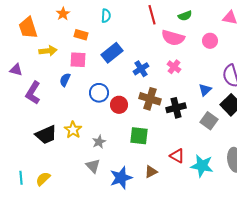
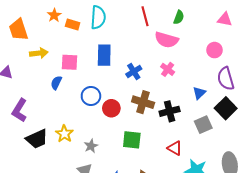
cyan semicircle: (106, 16) -> (98, 17), size x1.6
green semicircle: (185, 16) -> (179, 17), turned -48
orange rectangle: (81, 35) -> (73, 25), moved
pink circle: (210, 41) -> (215, 50), moved
blue rectangle: (112, 53) -> (104, 55), turned -50
purple L-shape: (33, 93) -> (19, 110), moved
gray square: (209, 121) -> (203, 125), turned 30
red triangle: (177, 156) -> (175, 148), moved

